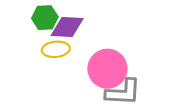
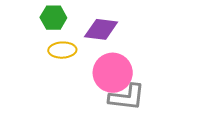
purple diamond: (67, 27) -> (101, 29), moved

